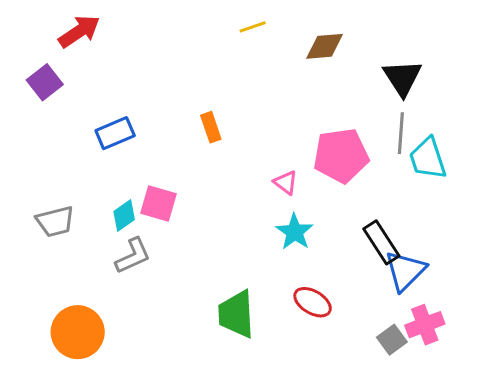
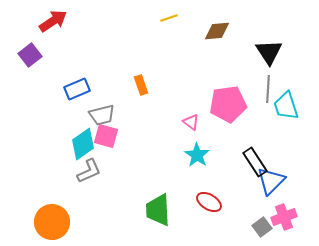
cyan diamond: (124, 215) -> (83, 144), size x1.5
gray trapezoid: (55, 221) -> (102, 115), moved

